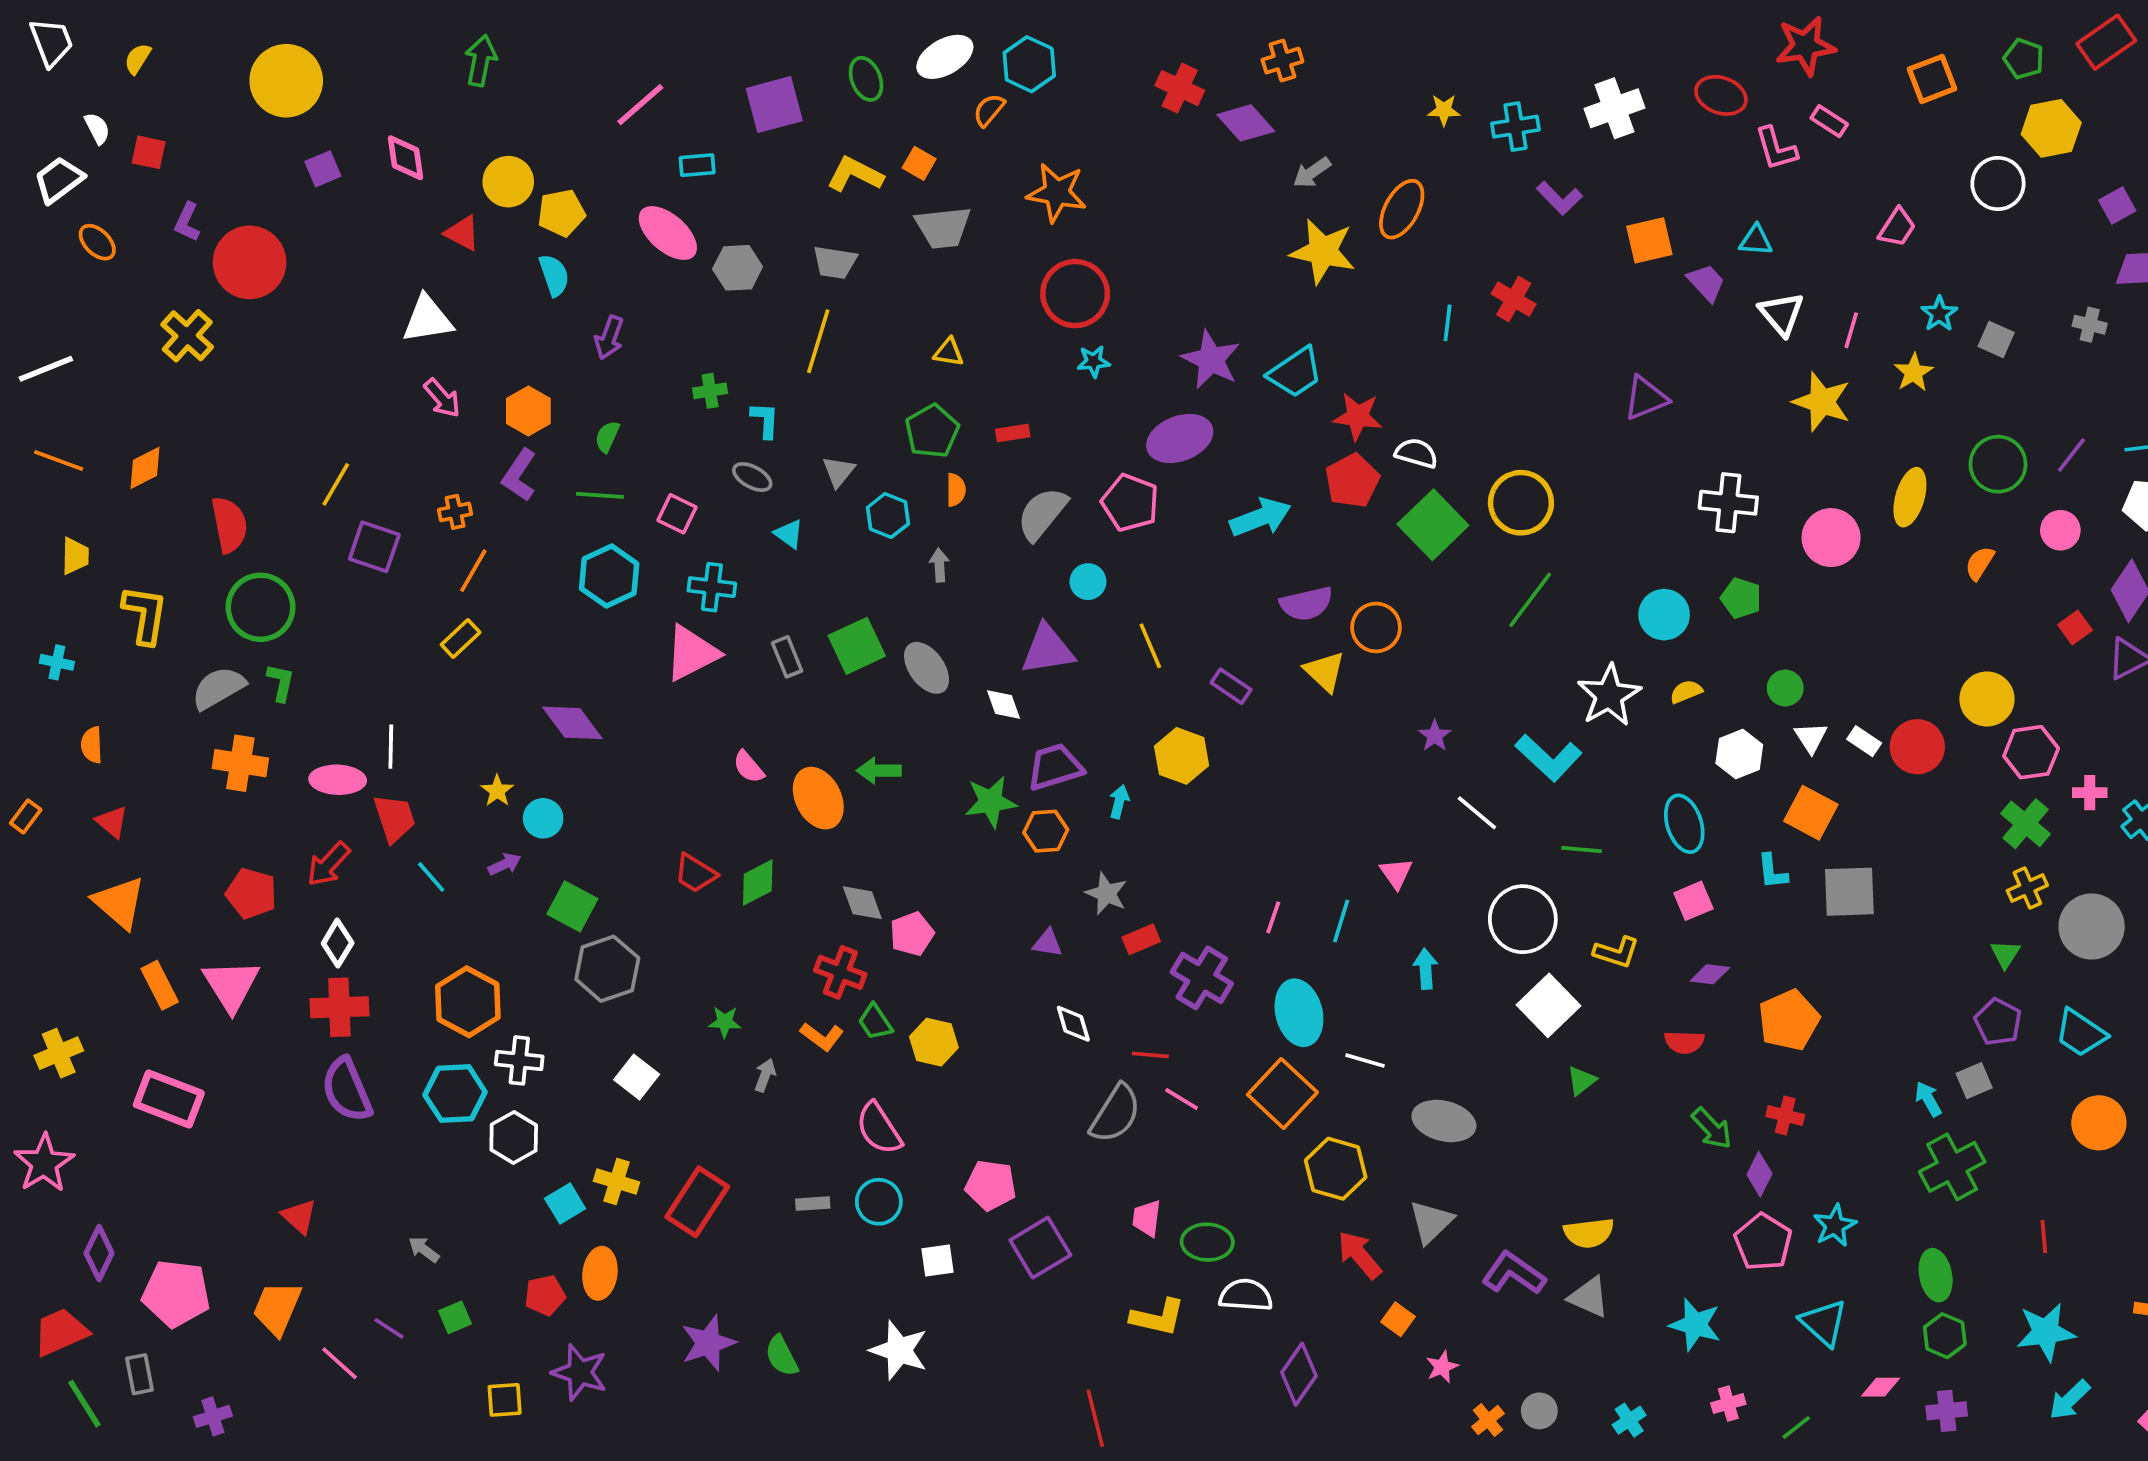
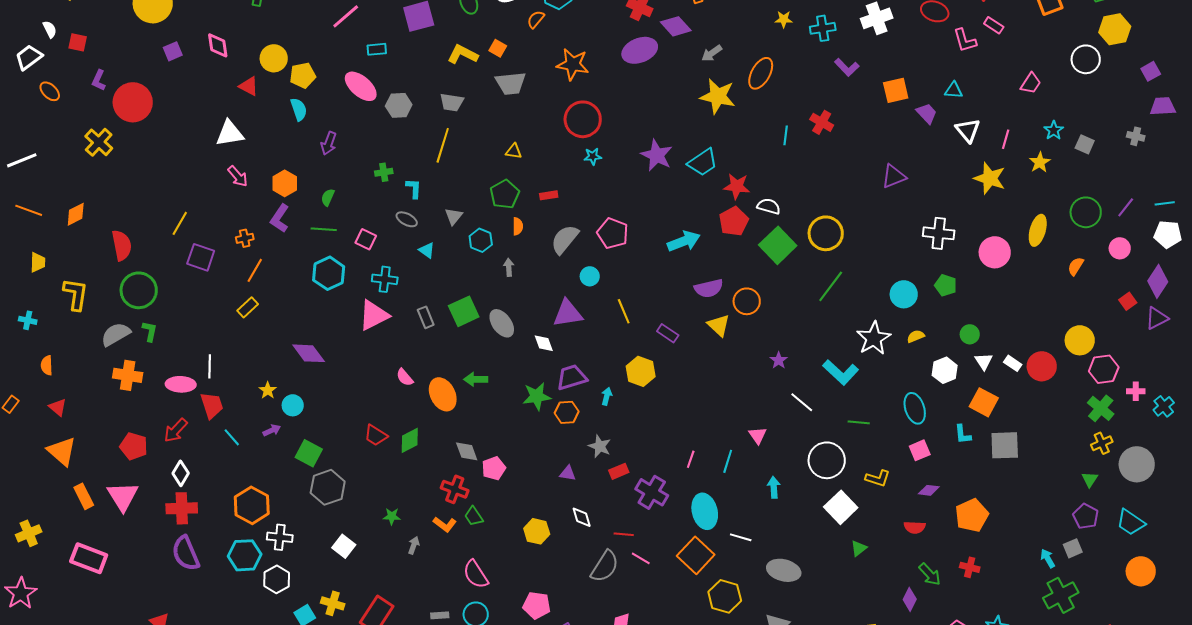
purple ellipse: (1180, 438) -> (640, 50), moved
yellow hexagon: (934, 1042) -> (537, 531), moved
purple diamond: (1759, 1174) -> (910, 599), moved

